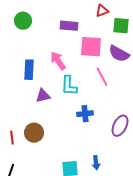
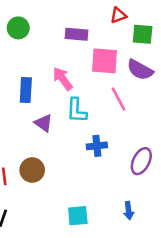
purple triangle: (43, 96) -> (44, 123), turned 49
blue arrow: (96, 163) -> (129, 211), moved

